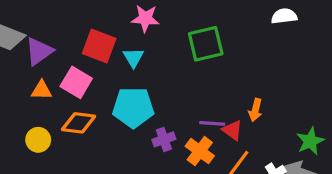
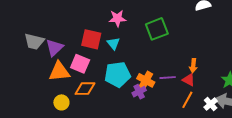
orange triangle: (42, 90) -> (59, 72), size x1.6
red triangle: (232, 130) -> (189, 80), moved
orange cross: (200, 151) -> (146, 80), moved

